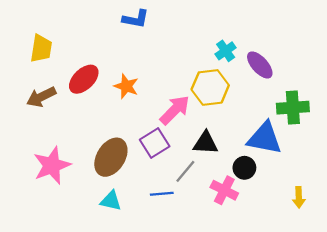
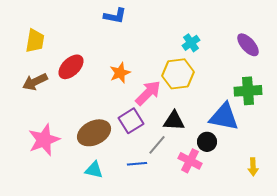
purple ellipse: (260, 65) -> (248, 45), moved
orange star: (126, 86) -> (120, 73), moved, turned 30
brown ellipse: (111, 157) -> (94, 133), turned 32

